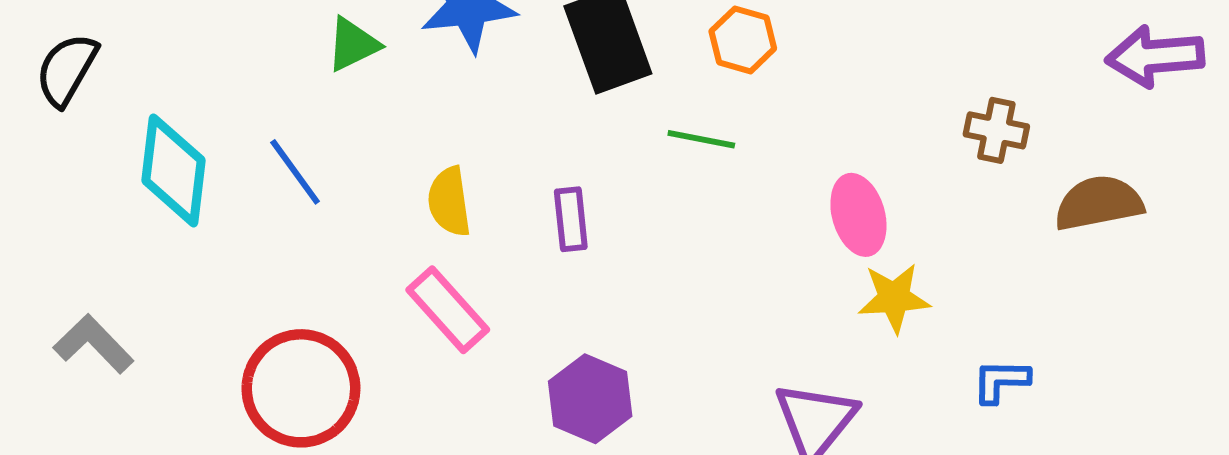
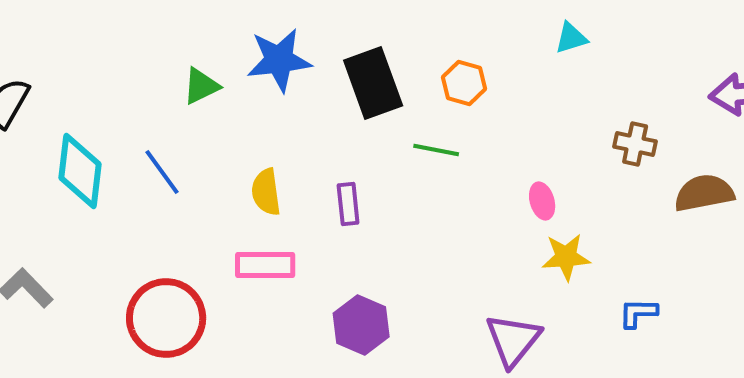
pink ellipse: (858, 215) -> (542, 201), size x0.7
pink rectangle: (448, 310) -> (265, 265), turned -48

